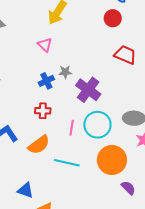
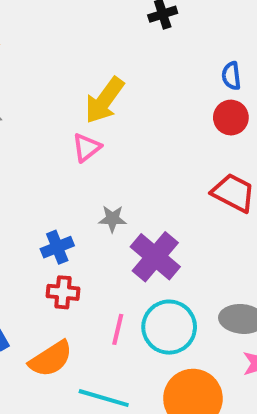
red circle: (113, 18) -> (231, 118), moved
pink triangle: (45, 45) -> (87, 147), moved, turned 35
blue cross: (46, 81) -> (57, 247), moved

